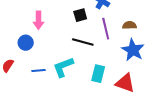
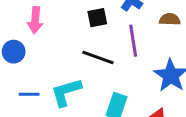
brown semicircle: (129, 25) -> (170, 19), moved

